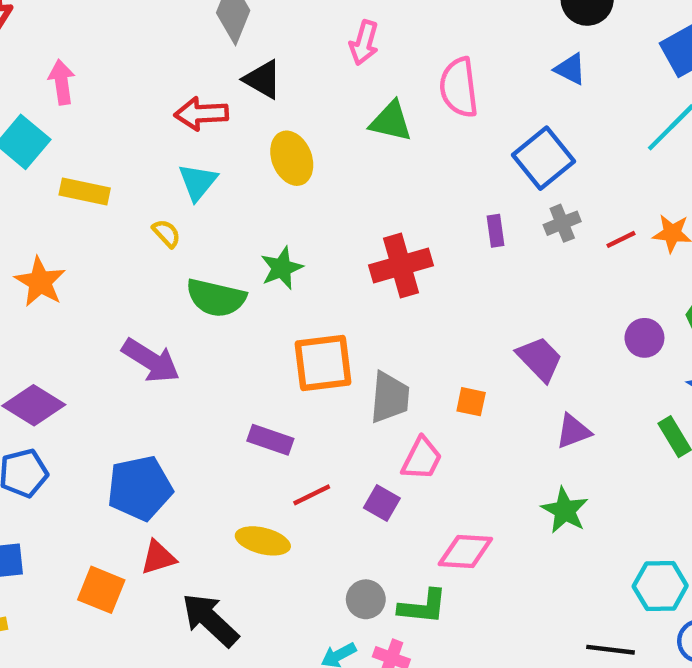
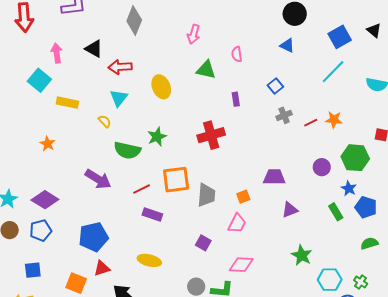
black triangle: (263, 79) -> (94, 49), moved
pink semicircle: (459, 87) -> (237, 54), size x0.6
blue square: (543, 158) -> (275, 86), size x0.6
purple rectangle: (496, 231) -> (236, 99), moved
orange star: (40, 282) -> (48, 144), size x0.7
purple trapezoid: (540, 359) -> (274, 177), turned -45
orange square: (471, 402) -> (243, 197), turned -32
pink trapezoid: (422, 459) -> (237, 223), moved
red line: (312, 495) -> (142, 189), moved
green star: (565, 510) -> (302, 255), moved

